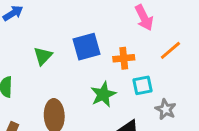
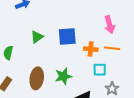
orange line: (170, 50) -> (112, 48), moved, turned 35
green star: (103, 94) -> (63, 76), moved

